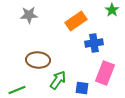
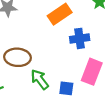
green arrow: (58, 80) -> (40, 79), turned -72

